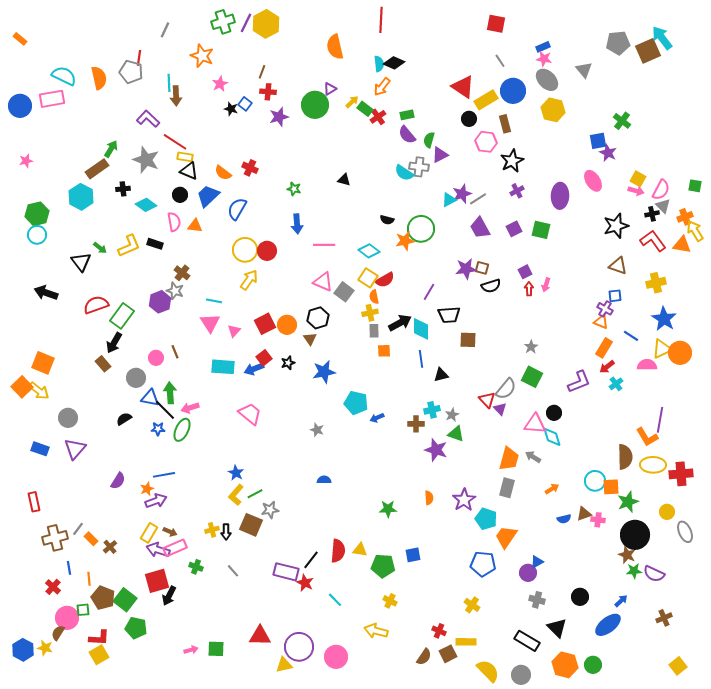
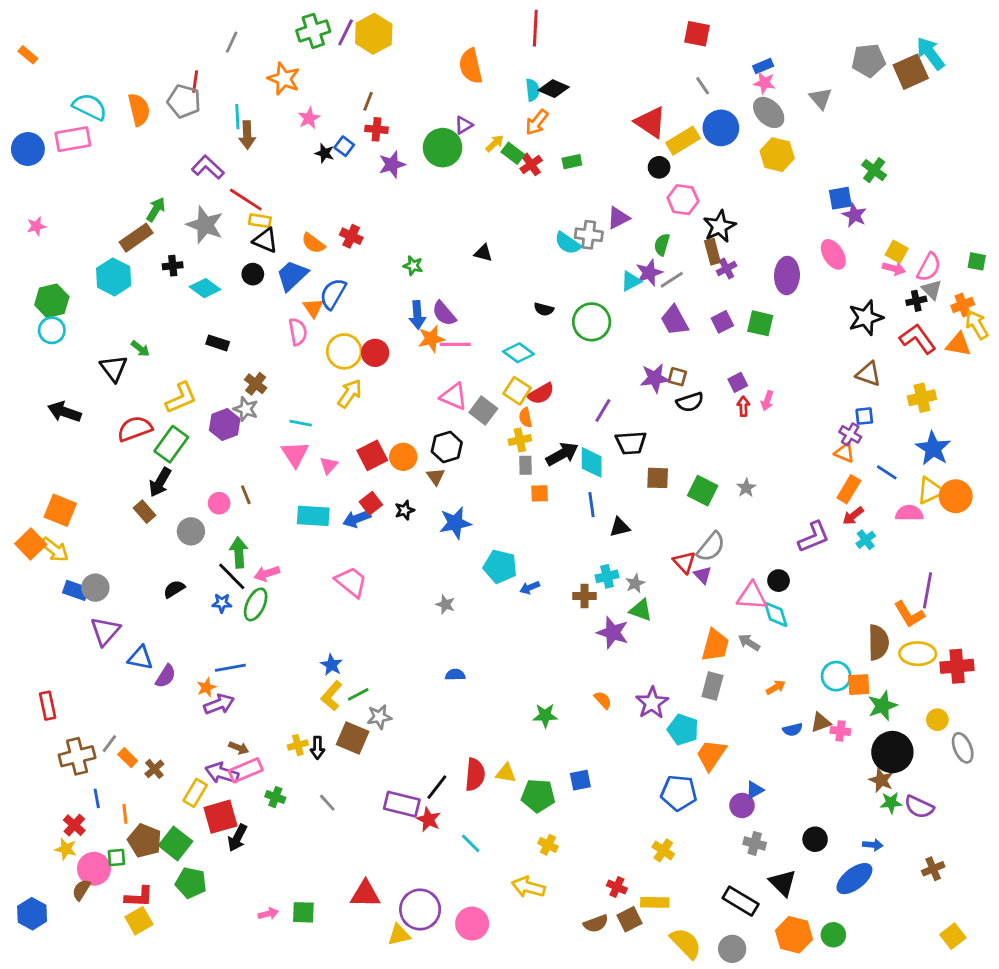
brown rectangle: (505, 124) -> (712, 252), moved
purple semicircle: (407, 135) -> (444, 313), moved
green semicircle: (429, 140) -> (662, 245), moved
pink semicircle: (174, 222) -> (298, 332), moved
orange triangle: (195, 226) -> (313, 308), moved, turned 49
orange star: (405, 241) -> (431, 339), moved
yellow L-shape: (129, 246) -> (181, 398), moved
green square: (532, 377) -> (703, 491), moved
blue triangle: (150, 398) -> (140, 658), moved
blue rectangle: (40, 449) -> (76, 590), moved
orange semicircle: (429, 498) -> (603, 700), turned -40
yellow rectangle: (149, 533) -> (195, 793), moved
blue arrow: (621, 601) -> (873, 845), turned 48
yellow star: (45, 648) -> (66, 849), moved
brown semicircle: (424, 657) -> (596, 924), turned 36

